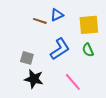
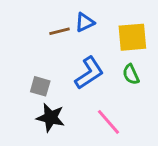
brown line: (40, 21) -> (59, 31), turned -32

